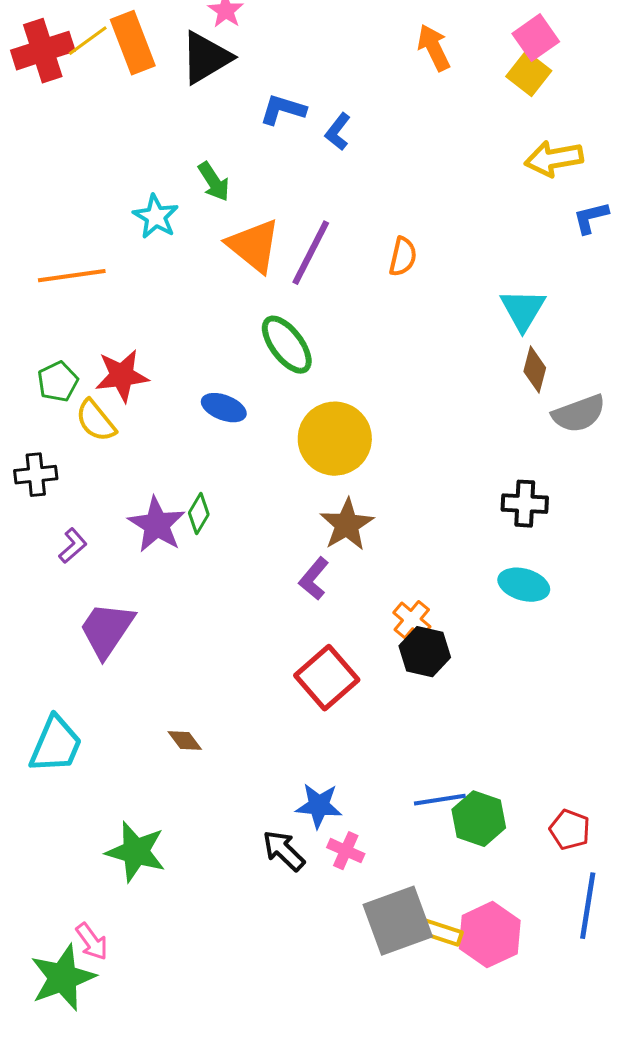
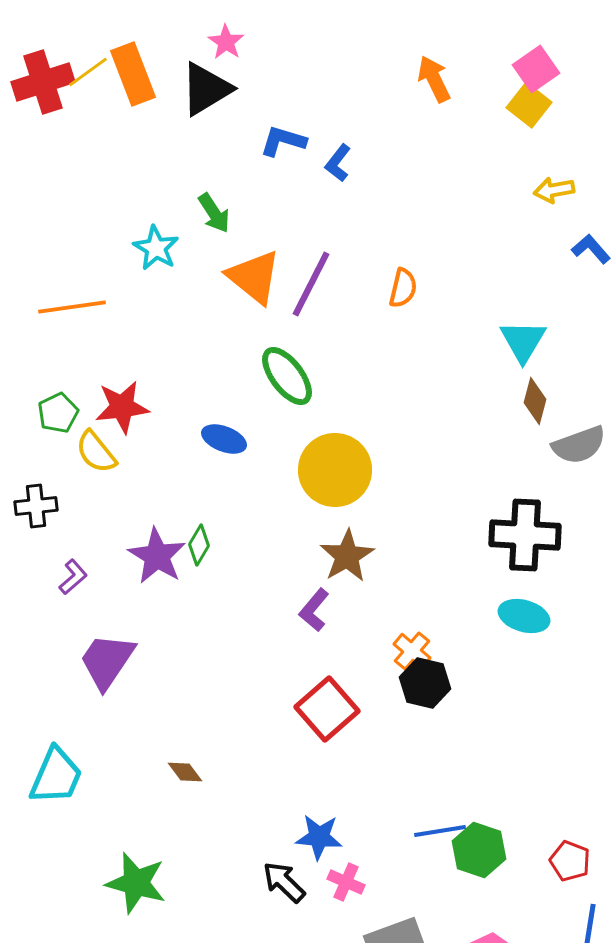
yellow arrow: (554, 159) -> (554, 190), size x0.7
blue L-shape: (591, 218) -> (591, 249), turned 63
black cross: (525, 504) -> (525, 535), size x1.5

